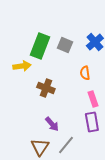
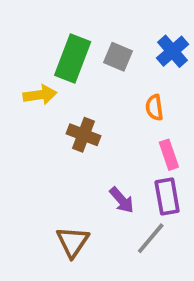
purple arrow: (52, 124) -> (122, 200), moved
gray line: (66, 145) -> (151, 238), moved

